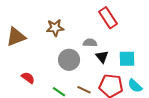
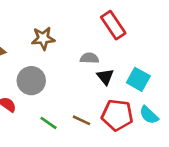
cyan square: (127, 59) -> (138, 79), turned 30
gray circle: (69, 60) -> (31, 81), moved

